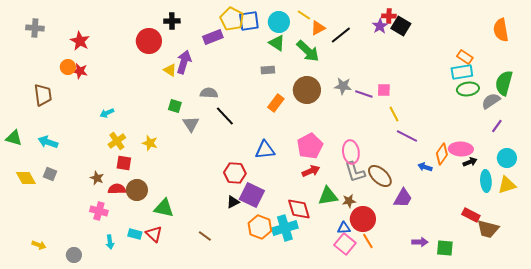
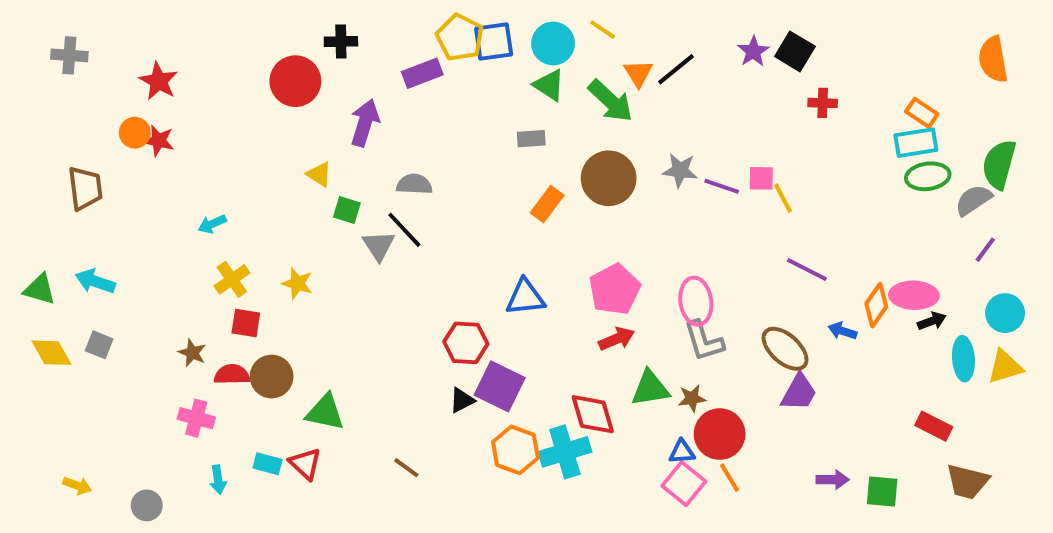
red cross: (389, 16) -> (823, 103), moved
orange triangle: (318, 28) -> (638, 73), moved, turned -35
yellow triangle: (170, 70) -> (319, 174), moved
yellow line: (394, 114) -> (783, 198), moved
black line: (225, 116) -> (404, 230), moved
green triangle: (14, 138) -> (40, 289), moved
brown ellipse: (380, 176) -> (785, 349), moved
brown trapezoid: (488, 229) -> (967, 482), moved

